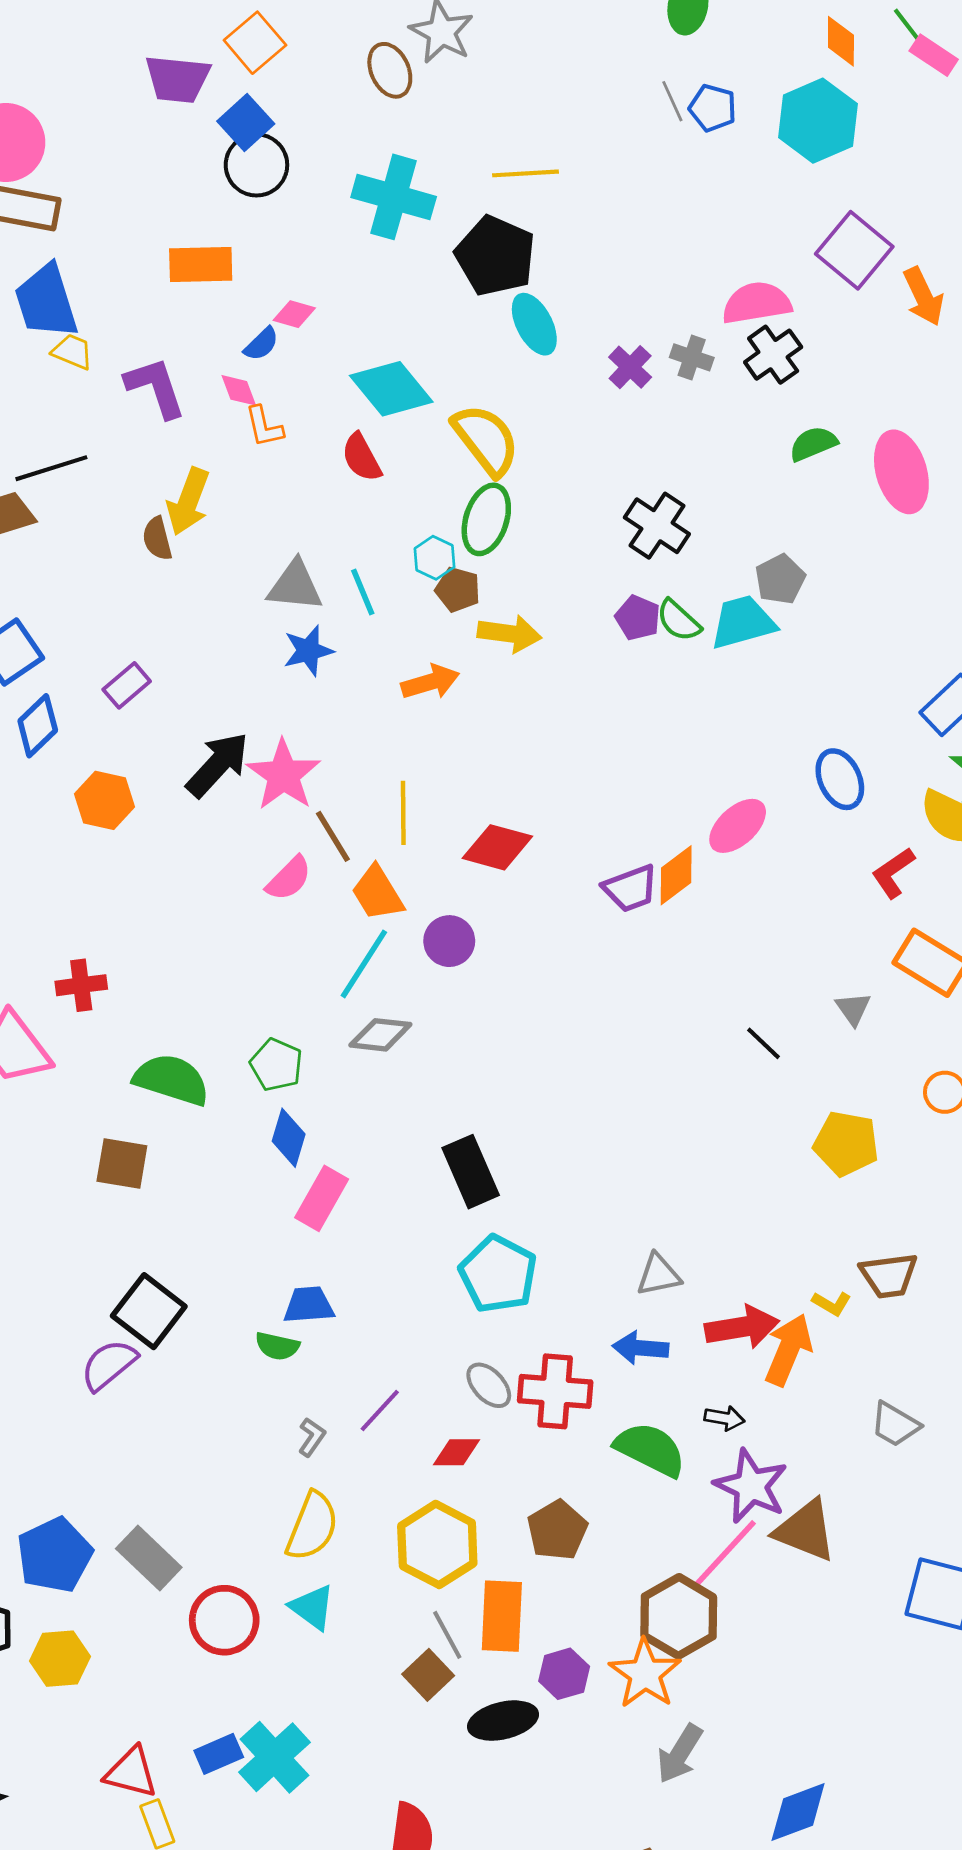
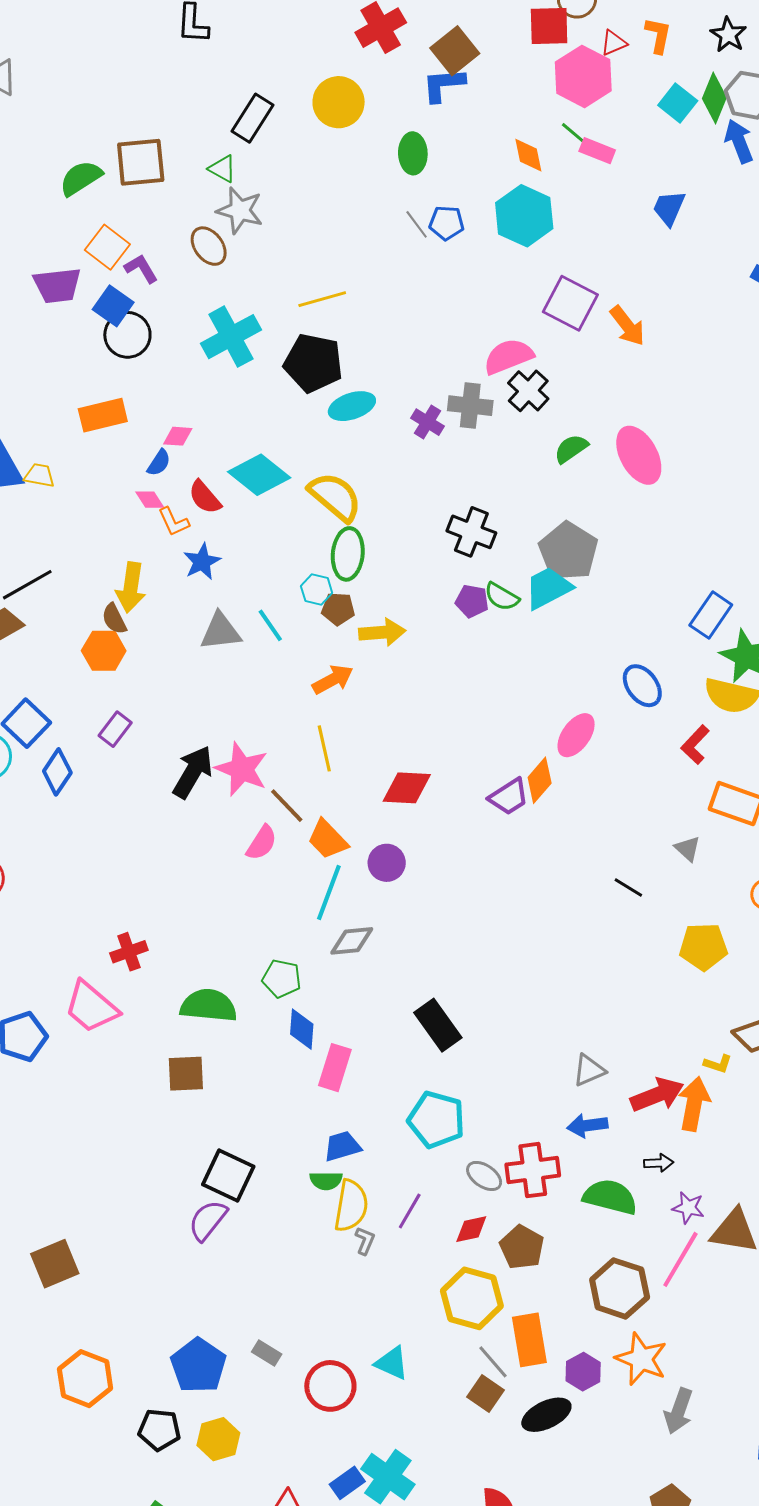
cyan cross: (394, 197) -> (231, 337), turned -32
cyan ellipse: (534, 324) -> (352, 406), turned -69
yellow trapezoid: (72, 352) -> (39, 475), moved
gray cross: (692, 357) -> (470, 406), size x1.4
purple L-shape: (155, 387) -> (141, 269), moved, size x0.7
red semicircle: (362, 457) -> (205, 497), moved
gray pentagon: (780, 579) -> (568, 551), size x1.6
blue star: (308, 651) -> (202, 562), moved
orange hexagon: (104, 800) -> (104, 651), moved
yellow line: (403, 813) -> (324, 748), moved
cyan pentagon: (498, 1274) -> (436, 1120), moved
purple star: (751, 1486) -> (688, 1208), size x0.6
yellow semicircle: (312, 1526) -> (351, 1206), moved
brown pentagon: (557, 1530) -> (522, 1247), moved
gray rectangle: (149, 1558) -> (267, 1353), size x0.6
brown hexagon: (679, 1616) -> (620, 1288), moved

